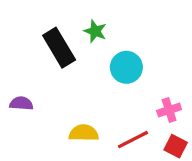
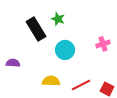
cyan circle: (126, 67) -> (65, 50), moved
pink cross: (169, 110) -> (103, 44), moved

